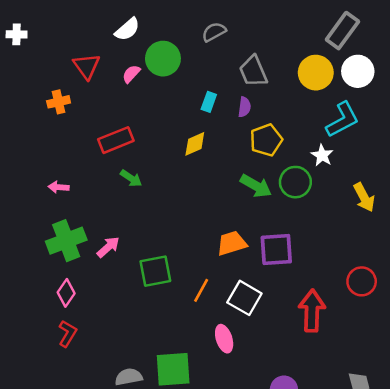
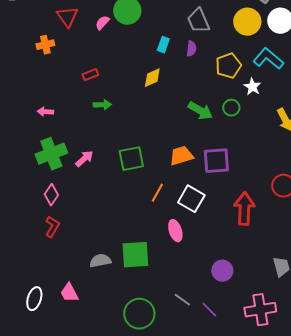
cyan L-shape: (342, 120) -> (268, 59), turned -112
red rectangle: (116, 140) -> (90, 75), size x0.6
yellow pentagon: (266, 140) -> (228, 66), moved
green arrow: (131, 178) -> (102, 105), turned -36
green circle: (295, 182) -> (231, 108), size x0.7
green square: (155, 271) -> (131, 159), moved

